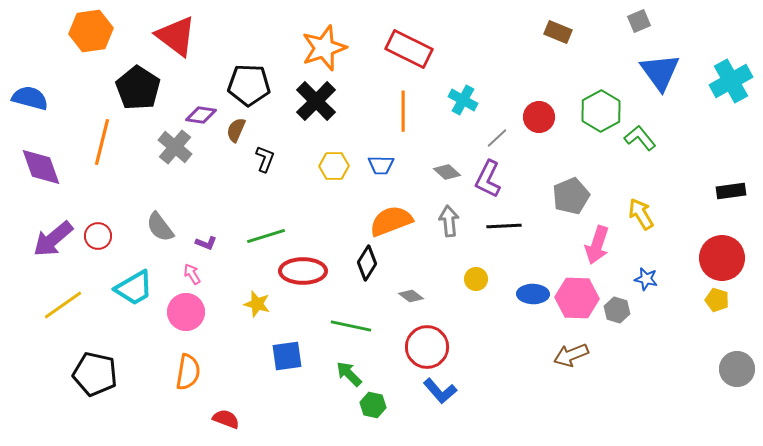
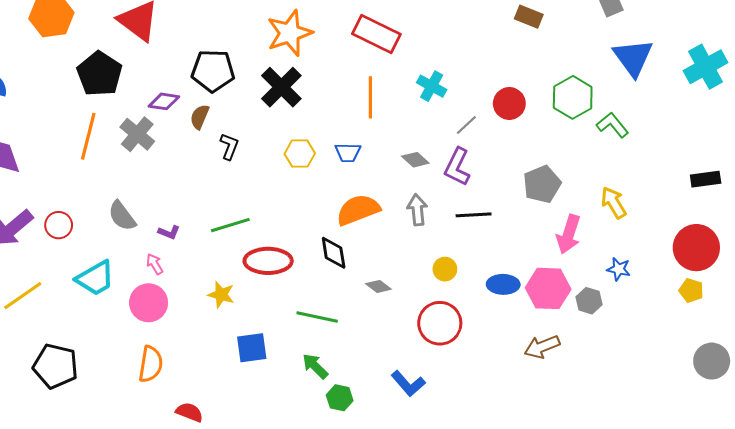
orange line: (102, 142) -> (88, 136), moved
black diamond: (367, 263) -> (334, 253), turned -40
red circle: (427, 347) -> (440, 323), moved

